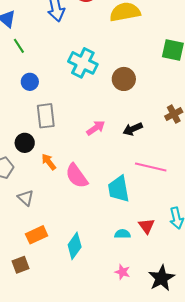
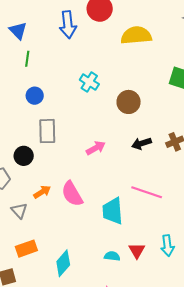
green line: (19, 46) -> (27, 59), turned 35
cyan cross: (83, 63) -> (89, 82), size x0.7
black arrow: (133, 129) -> (141, 143), moved
orange arrow: (49, 162) -> (42, 192), moved, turned 90

